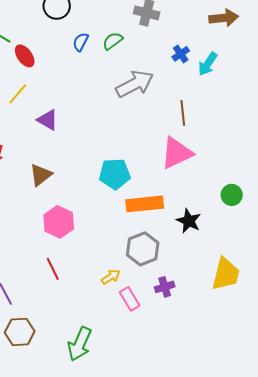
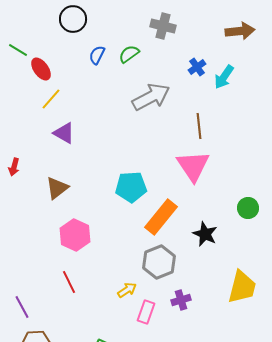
yellow line: (18, 94) -> (51, 99), moved
pink triangle: (177, 153) -> (193, 166), turned -39
orange rectangle: (145, 204) -> (161, 217), turned -45
pink rectangle: (130, 299) -> (146, 312), turned 50

